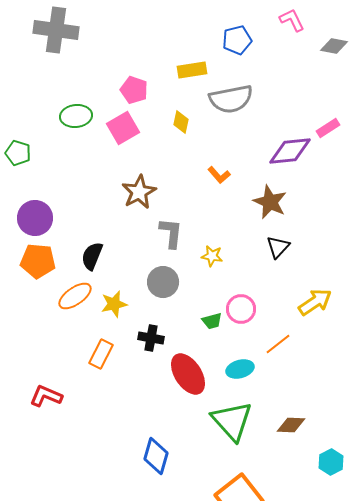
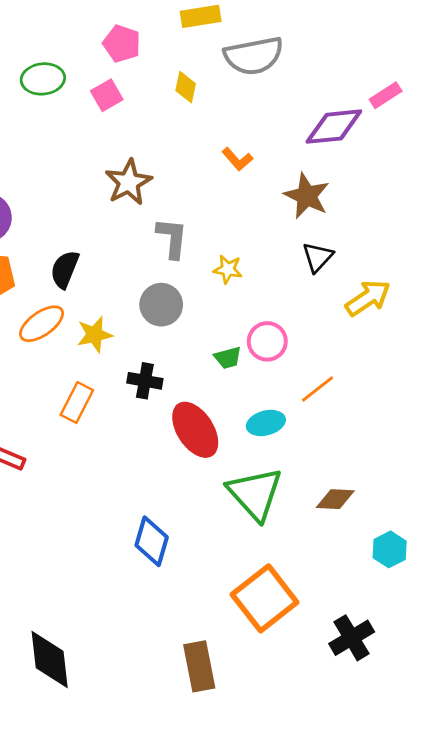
pink square: (123, 128) -> (107, 95), size x0.7
yellow arrow: (315, 302) -> (368, 298), moved

